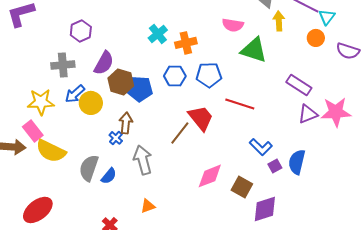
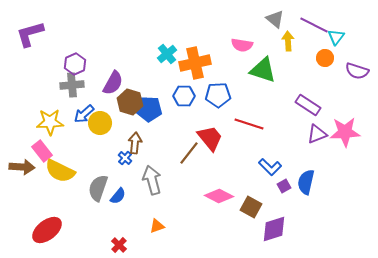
purple hexagon: (81, 31) -> (75, 64), moved
orange cross: (186, 43) -> (195, 63), size x1.4
pink diamond: (210, 176) -> (219, 196), turned 48

